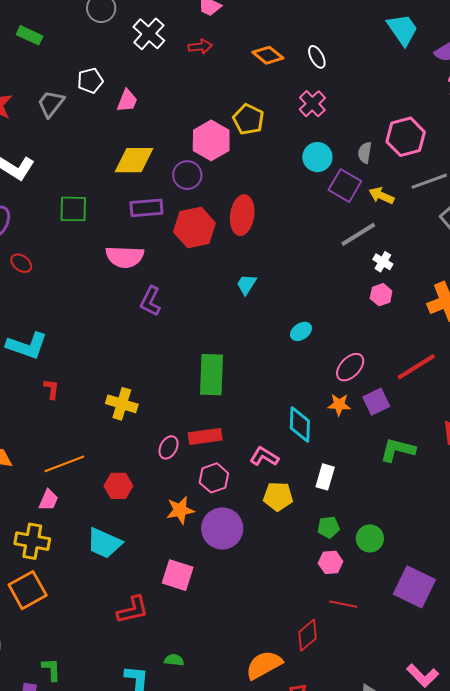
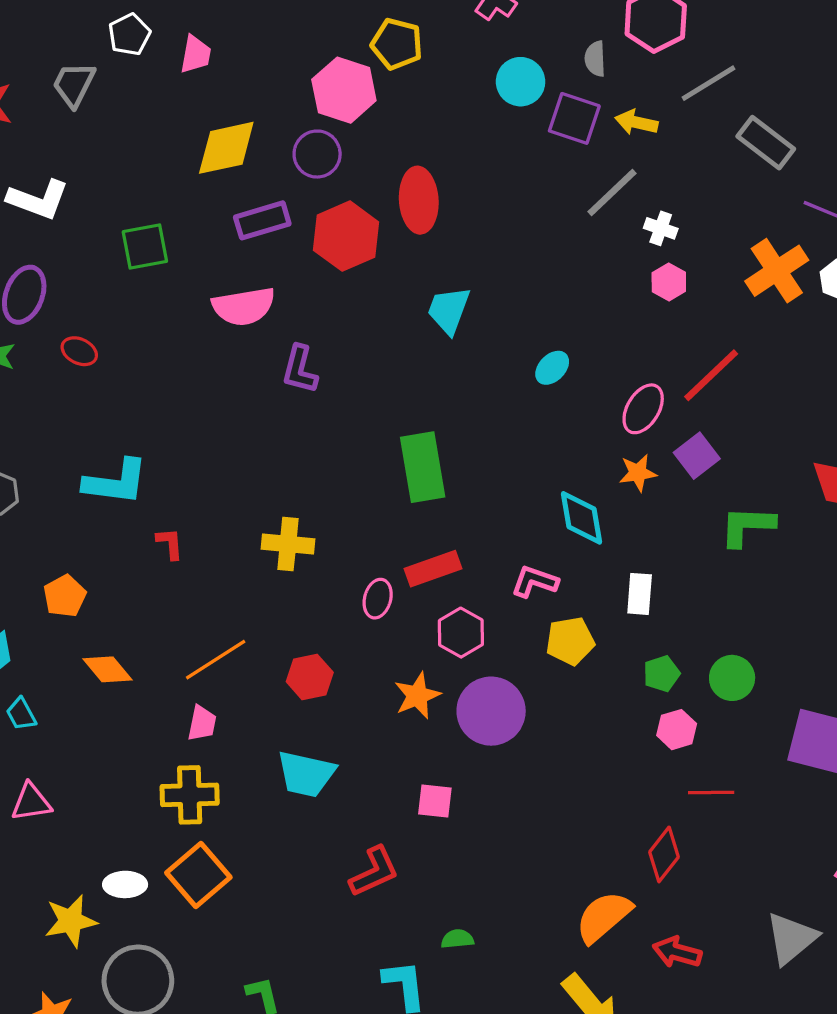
cyan trapezoid: (246, 284) -> (449, 310), size x1.4
red line: (416, 367) -> (711, 375), moved
pink square: (178, 575) -> (435, 801), size x0.7

